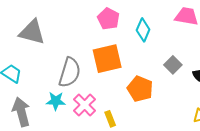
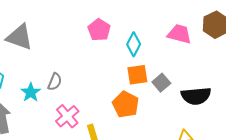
orange square: (107, 59) -> (137, 75), moved, size x0.7
gray semicircle: (70, 72) -> (55, 82), size x0.6
cyan star: (56, 101) -> (31, 92), moved, turned 30

